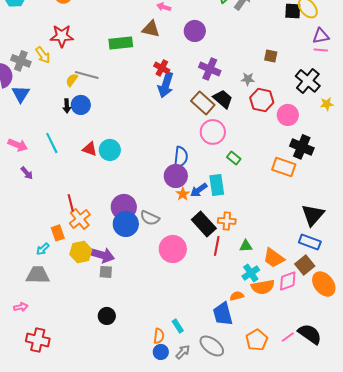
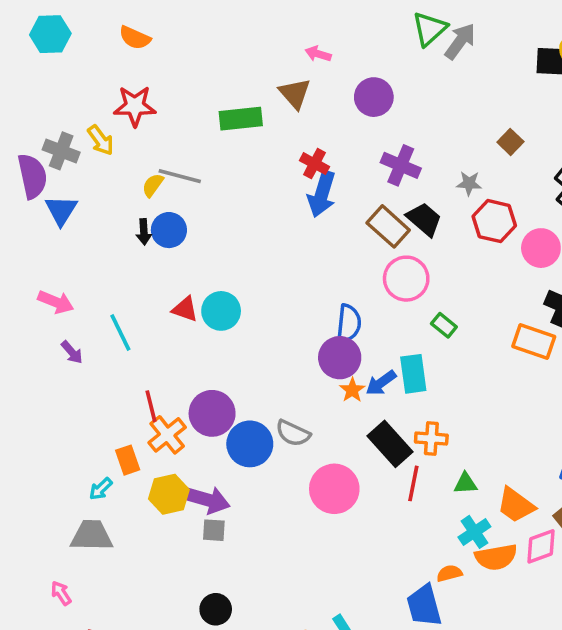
brown triangle: (151, 29) -> (295, 93), turned 36
brown square: (271, 56) -> (510, 142), turned 32
cyan line: (52, 143) -> (120, 332), moved
purple circle: (124, 207) -> (212, 413), moved
pink arrow: (21, 307) -> (61, 593), turned -112

